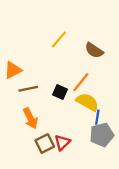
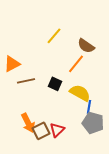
orange line: (81, 82) -> (76, 64), moved
orange arrow: (30, 118) -> (28, 123), moved
gray pentagon: (102, 135) -> (93, 123), turned 30

